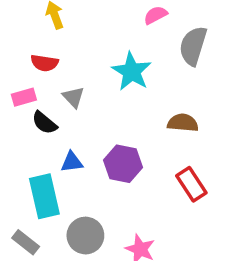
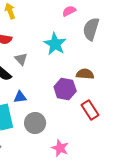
purple hexagon: (123, 164) -> (65, 89), moved
gray circle: (85, 236) -> (35, 123), moved

